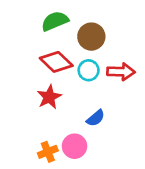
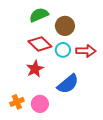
blue semicircle: (96, 118) -> (68, 84), size x1.6
pink circle: (74, 146) -> (40, 104), moved
orange cross: (48, 152) -> (17, 102), moved

